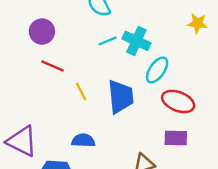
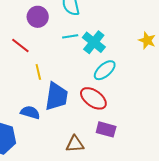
purple circle: (42, 32) -> (38, 17), moved
blue trapezoid: (121, 97) -> (56, 96), moved
red ellipse: (178, 101) -> (93, 98), moved

